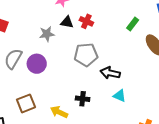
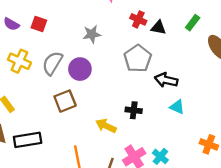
black triangle: (67, 22) -> (158, 28), moved
gray pentagon: (86, 55) -> (138, 59), turned -30
brown square: (26, 103) -> (65, 101), moved

